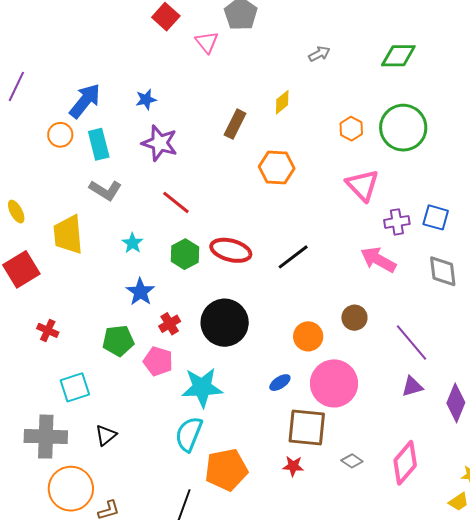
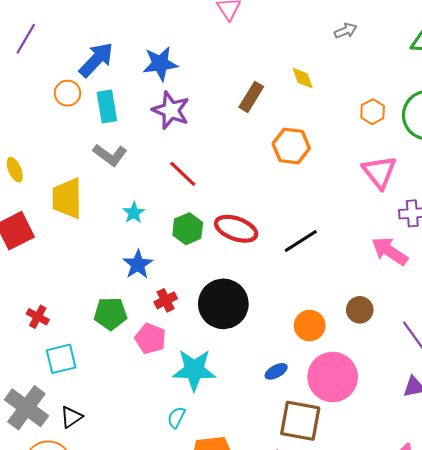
blue star: (146, 99) -> (160, 64), size x1.6
yellow diamond: (282, 102) -> (303, 78), turned -75
red cross: (48, 330) -> (38, 317), moved
cyan semicircle: (189, 434) -> (176, 417), size x0.6
black triangle: (106, 435) -> (71, 417), moved
gray cross: (46, 437) -> (26, 408), turned 30

